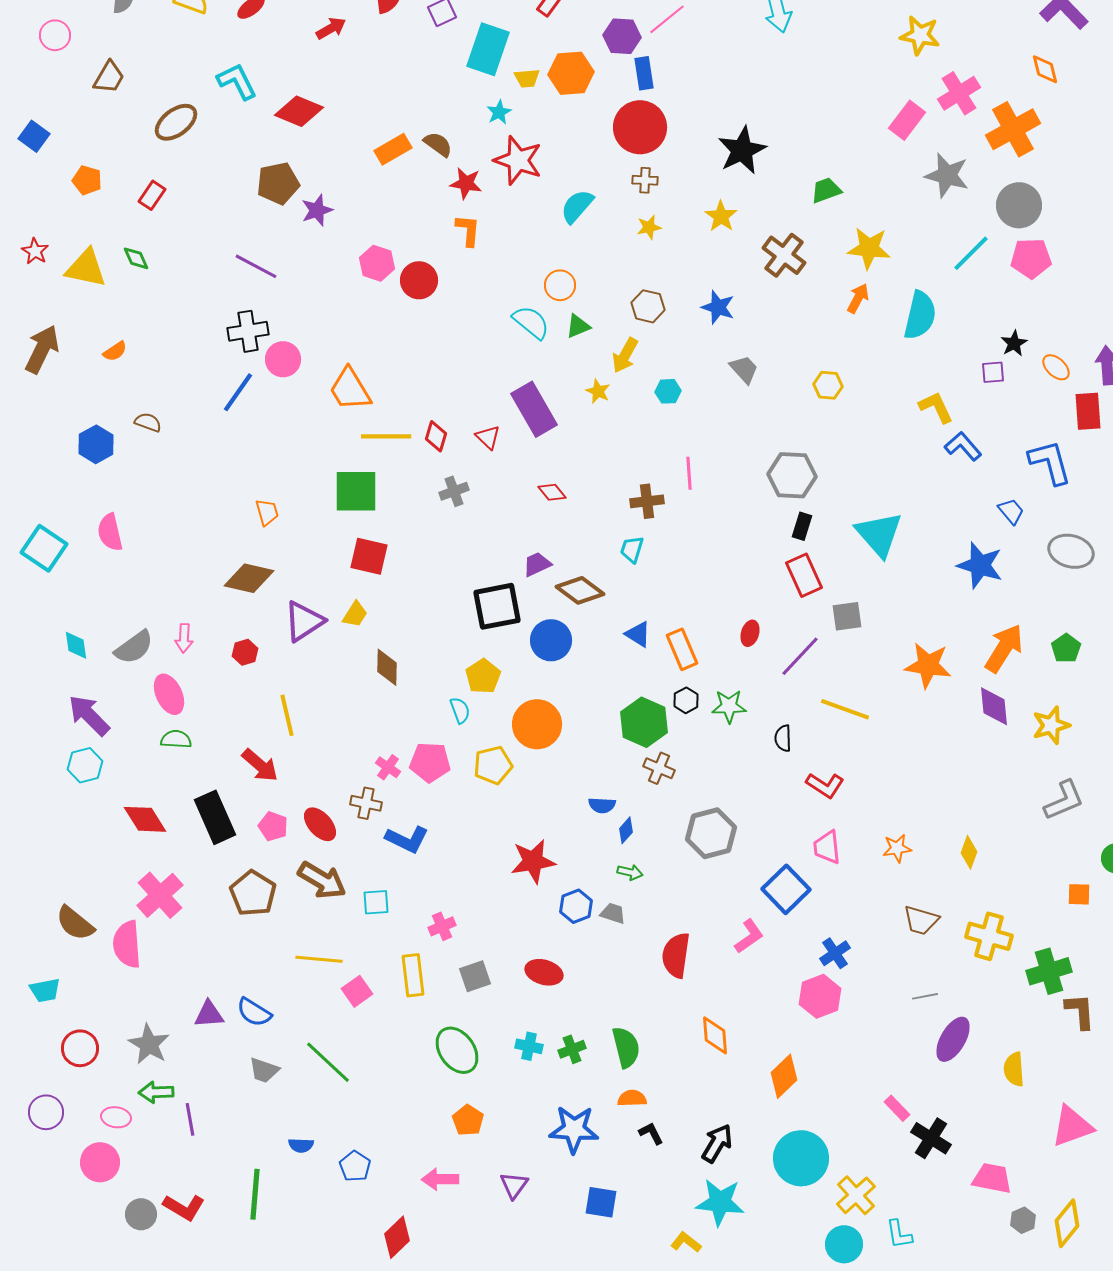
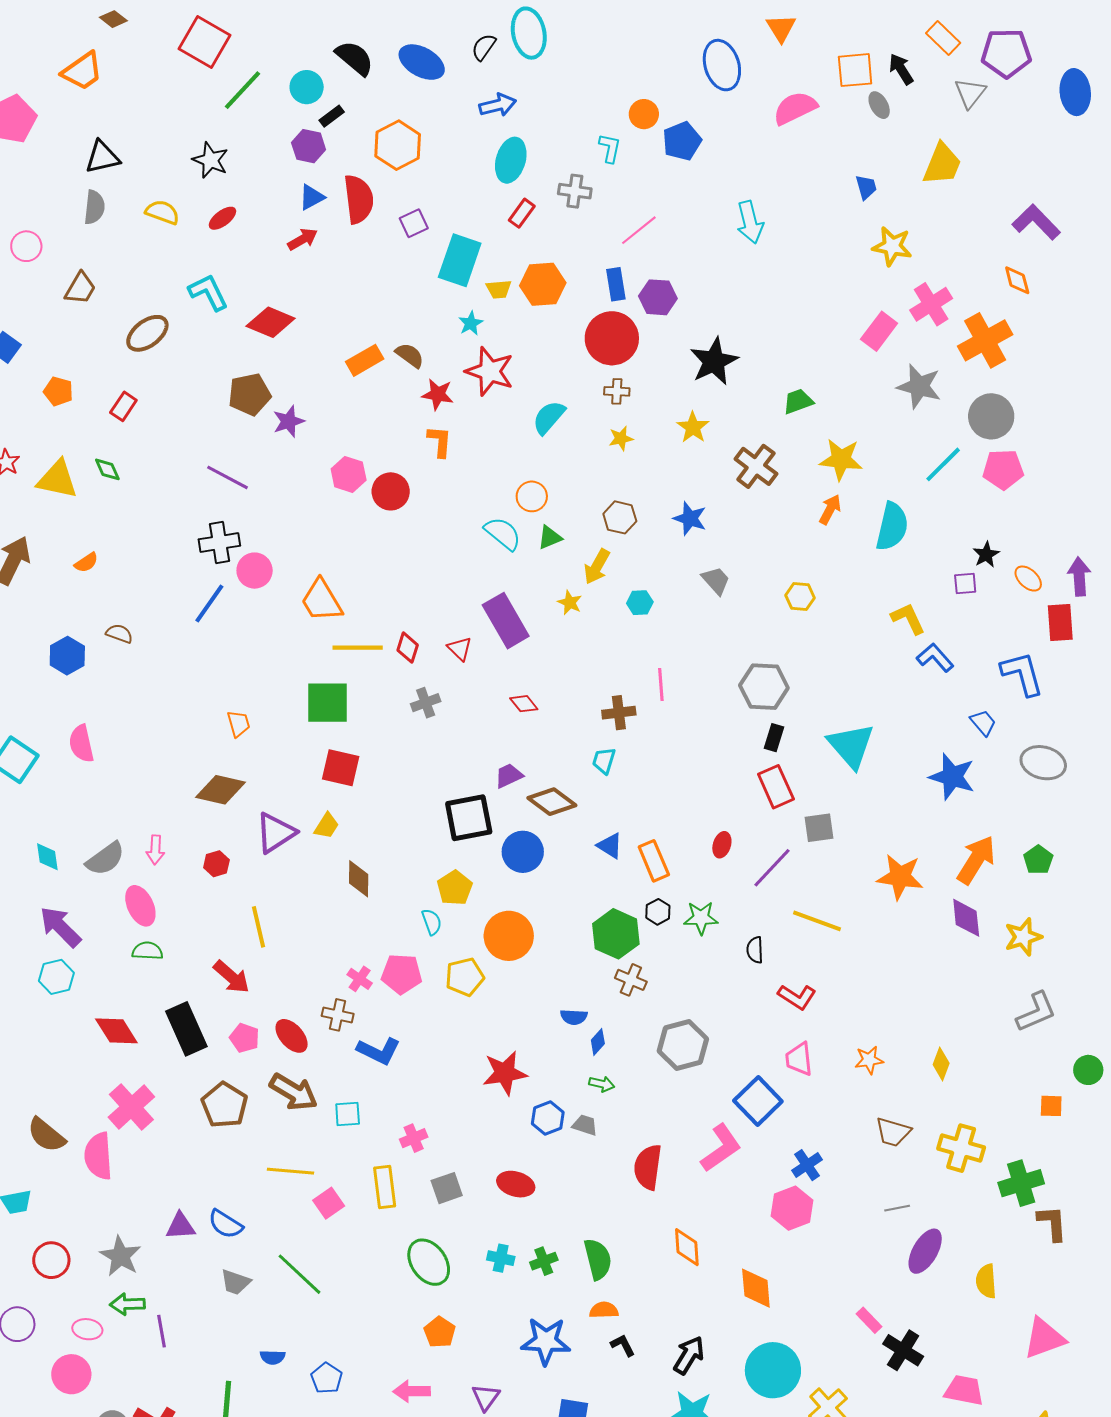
purple hexagon: (622, 36) -> (658, 297), moved
pink L-shape: (749, 936) -> (721, 1148), size x1.4
orange diamond: (784, 1076) -> (756, 1288), turned -51

